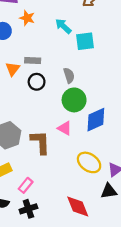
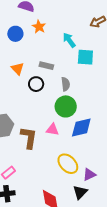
gray rectangle: (33, 61) -> (46, 66), moved
orange triangle: (13, 69) -> (17, 69), turned -32
pink triangle: (65, 128) -> (53, 130), turned -32
black triangle: (109, 191) -> (80, 192), turned -49

